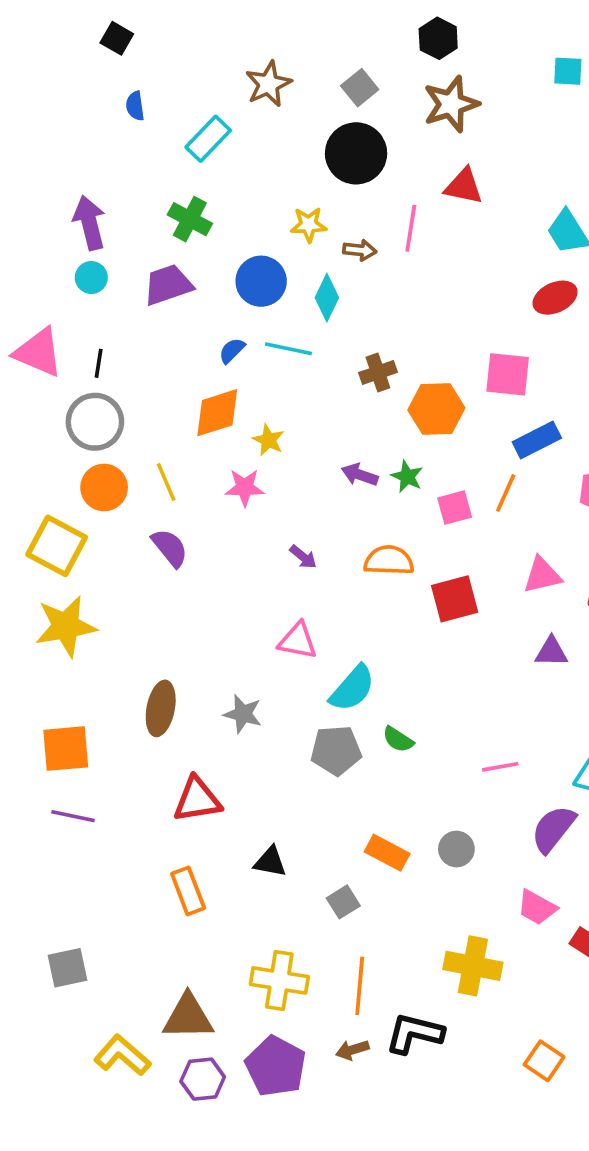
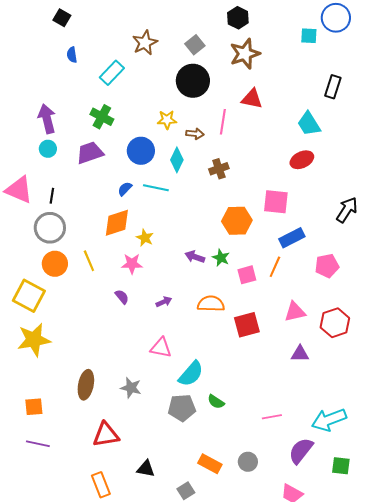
brown cross: (378, 372) -> (219, 169), moved
purple semicircle: (170, 548) -> (122, 297), moved, size x0.7
purple arrow: (303, 557) -> (164, 302), turned -63
orange square: (66, 749) -> (34, 407), size x0.7

